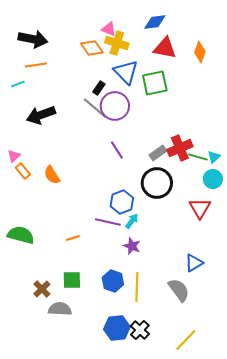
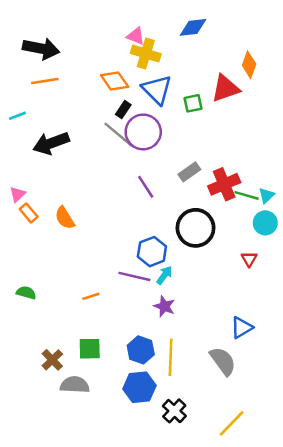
orange diamond: (92, 48) -> (115, 81), moved
red triangle: (165, 48) -> (225, 88), moved, turned -30
green square: (155, 83) -> (193, 103), size x0.6
cyan line: (18, 84) -> (17, 116), moved
gray rectangle: (158, 153) -> (189, 172), moved
red triangle: (200, 208) -> (249, 259), size x0.6
green semicircle: (21, 235) -> (26, 293), size x0.6
blue hexagon: (117, 328) -> (139, 387), moved

